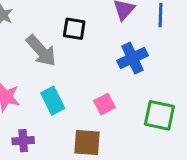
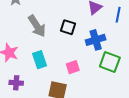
black square: (74, 29) -> (68, 27), moved
green square: (159, 115) -> (110, 62), moved

